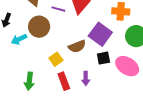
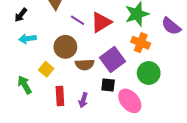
brown circle: (39, 27) -> (65, 47), moved
yellow square: (56, 59) -> (46, 69), moved, turned -32
green arrow: (29, 81) -> (25, 85), turned 126

